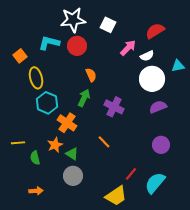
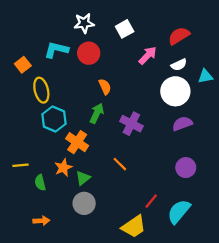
white star: (73, 20) -> (84, 23), size x0.7
white square: (108, 25) -> (125, 29), turned 35
white semicircle: (147, 56) -> (179, 65), moved
green triangle: (72, 154) -> (83, 178), turned 48

